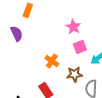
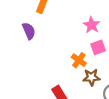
orange cross: (52, 61) -> (79, 60), moved

